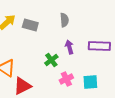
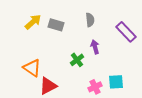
purple rectangle: (99, 46) -> (126, 32), moved, turned 45
pink cross: (66, 79) -> (95, 87), moved

